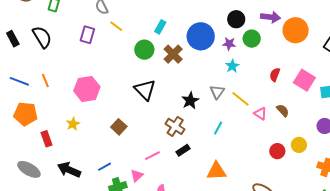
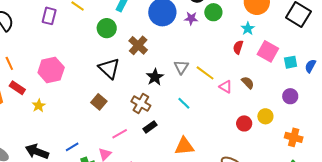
brown cross: (173, 54) -> (138, 45), moved
cyan star: (232, 66) -> (248, 29), moved
brown square: (119, 127) -> (99, 102), moved
cyan line: (218, 128) -> (184, 103), turned -72
red rectangle: (47, 139) -> (17, 88), moved, turned -35

